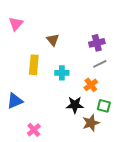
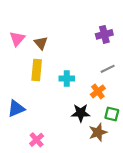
pink triangle: (16, 24) -> (17, 39), moved
brown triangle: (53, 40) -> (41, 43), moved
purple cross: (97, 43) -> (104, 34), moved

